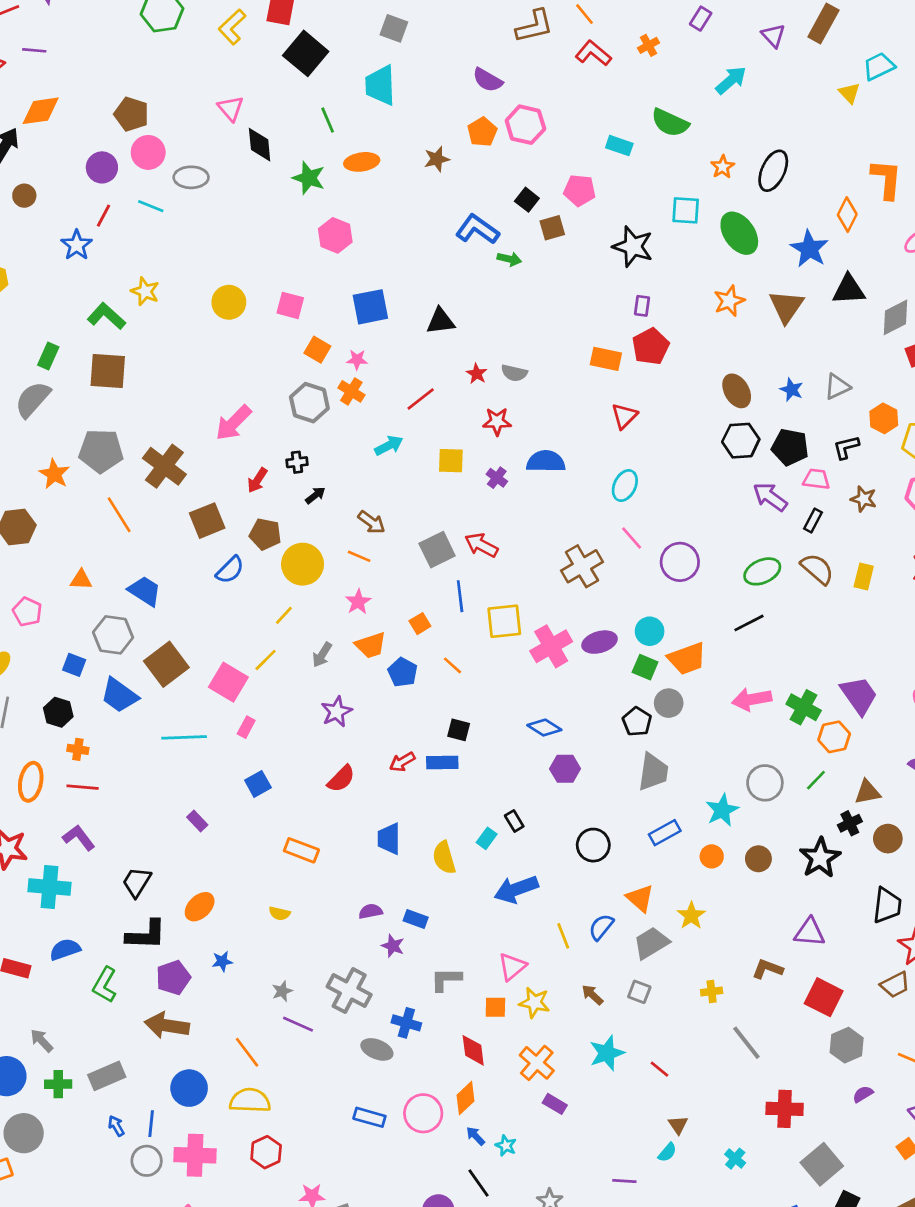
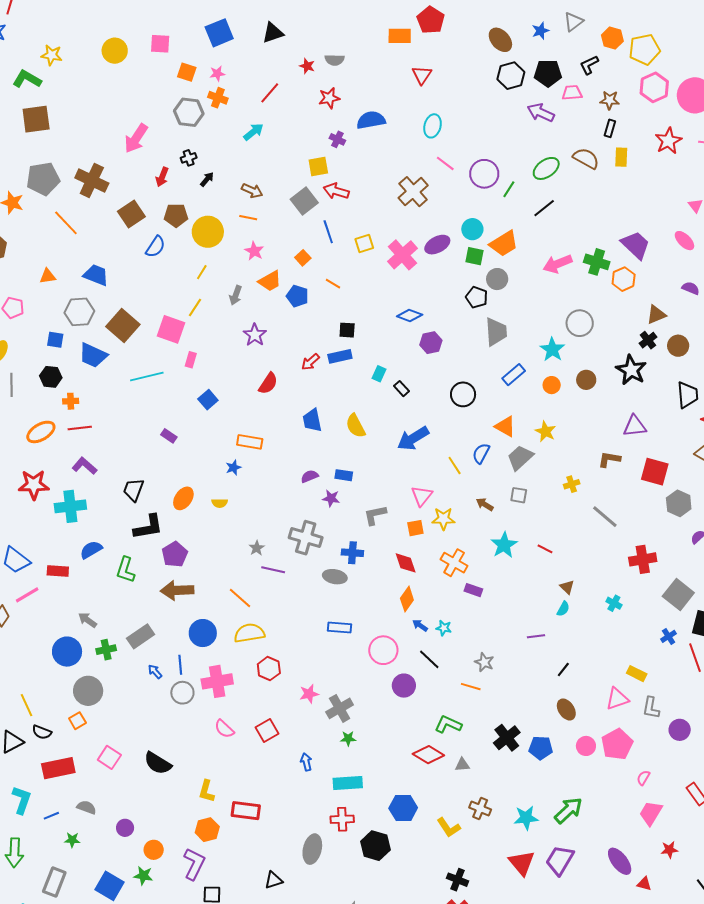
blue star: (792, 390) -> (540, 31), turned -30
yellow square: (451, 461) -> (318, 166), moved
black rectangle: (813, 520) -> (610, 128), moved
yellow square: (504, 621) -> (364, 243), size x0.7
green line: (816, 780) -> (509, 189), moved
orange ellipse: (31, 782) -> (41, 432), turned 60
cyan rectangle: (487, 838) -> (379, 374), moved
yellow semicircle: (279, 913) -> (220, 503), moved
blue star: (222, 961) -> (233, 468), moved
pink circle: (423, 1113) -> (383, 650), moved

